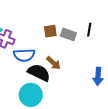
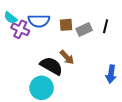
gray rectangle: (68, 34) -> (84, 30), turned -49
blue semicircle: (24, 55) -> (39, 21), moved

